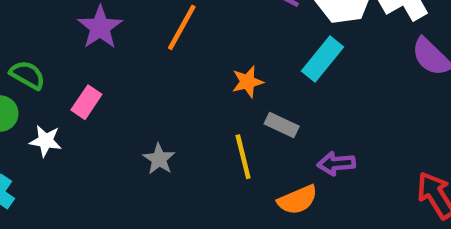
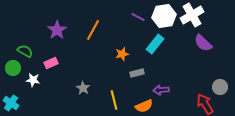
pink rectangle: (86, 102) -> (51, 63), turned 32
gray rectangle: (282, 125) -> (137, 73), turned -40
yellow line: (243, 157) -> (114, 100), moved

